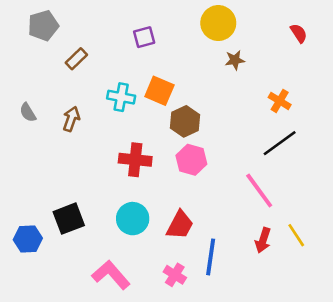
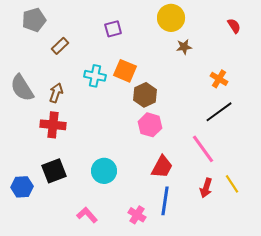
gray semicircle: (28, 112) -> (22, 88), size x1.8
red cross: (135, 160) -> (53, 125), moved
red trapezoid: (180, 225) -> (162, 167), moved
pink L-shape: (111, 275) -> (87, 215), size x0.7

